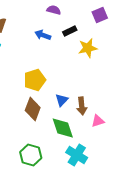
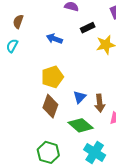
blue arrow: (43, 35) -> (54, 39), moved
green diamond: (63, 128) -> (81, 125), turned -30

